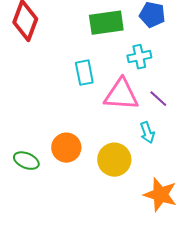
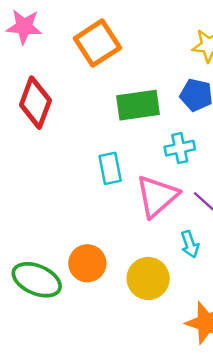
pink triangle: (121, 95) -> (157, 196), turned -45
green ellipse: (26, 161) -> (37, 280), size x1.5

